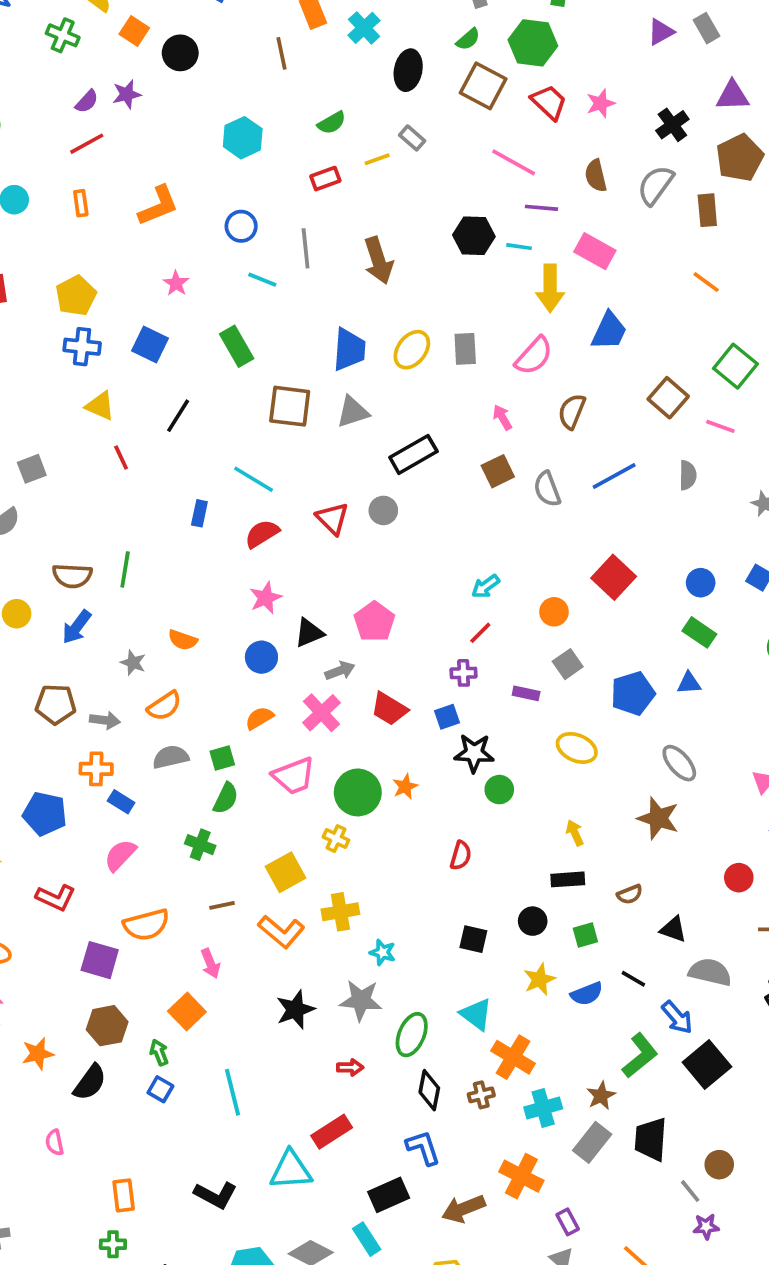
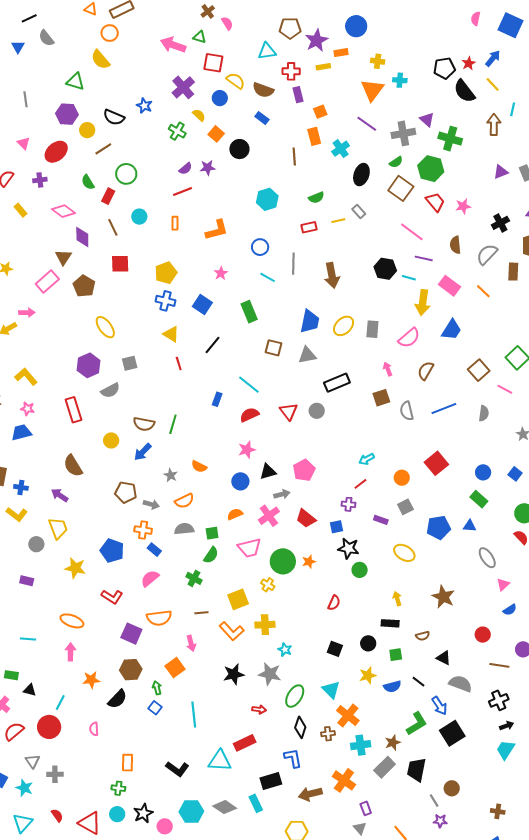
orange line: (706, 282) -> (483, 291), moved
brown square: (290, 406) -> (274, 348), size x0.7
gray ellipse: (679, 763) -> (487, 558), moved

